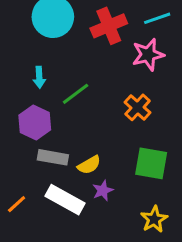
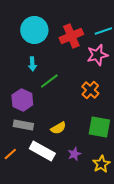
cyan arrow: (39, 77) -> (32, 64), moved
gray rectangle: (53, 157) -> (23, 125), moved
purple star: (103, 191) -> (74, 154), moved

